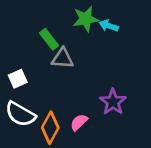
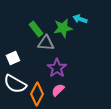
green star: (86, 19) -> (63, 28), moved
purple star: (113, 102) -> (57, 68), moved

